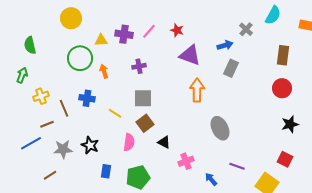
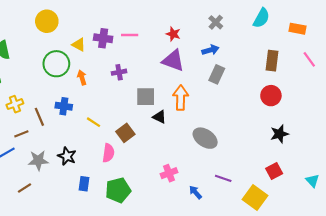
gray cross: (246, 29) -> (216, 22), moved
red star: (177, 30) -> (173, 34), moved
pink line: (149, 31) -> (130, 35), turned 49
yellow triangle: (101, 40) -> (79, 45), turned 32
gray square: (143, 98) -> (146, 97), moved
gray ellipse: (220, 128) -> (205, 138), turned -30
black triangle: (164, 142) -> (159, 117), moved
red square: (285, 159) -> (274, 171), turned 35

